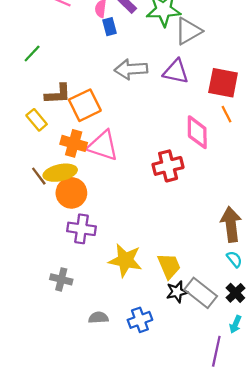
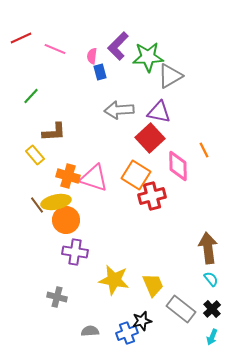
red square: (223, 83) -> (150, 138), moved, turned 36
orange square: (85, 105) -> (136, 175), moved, turned -32
black star: (177, 292) -> (142, 321), moved

